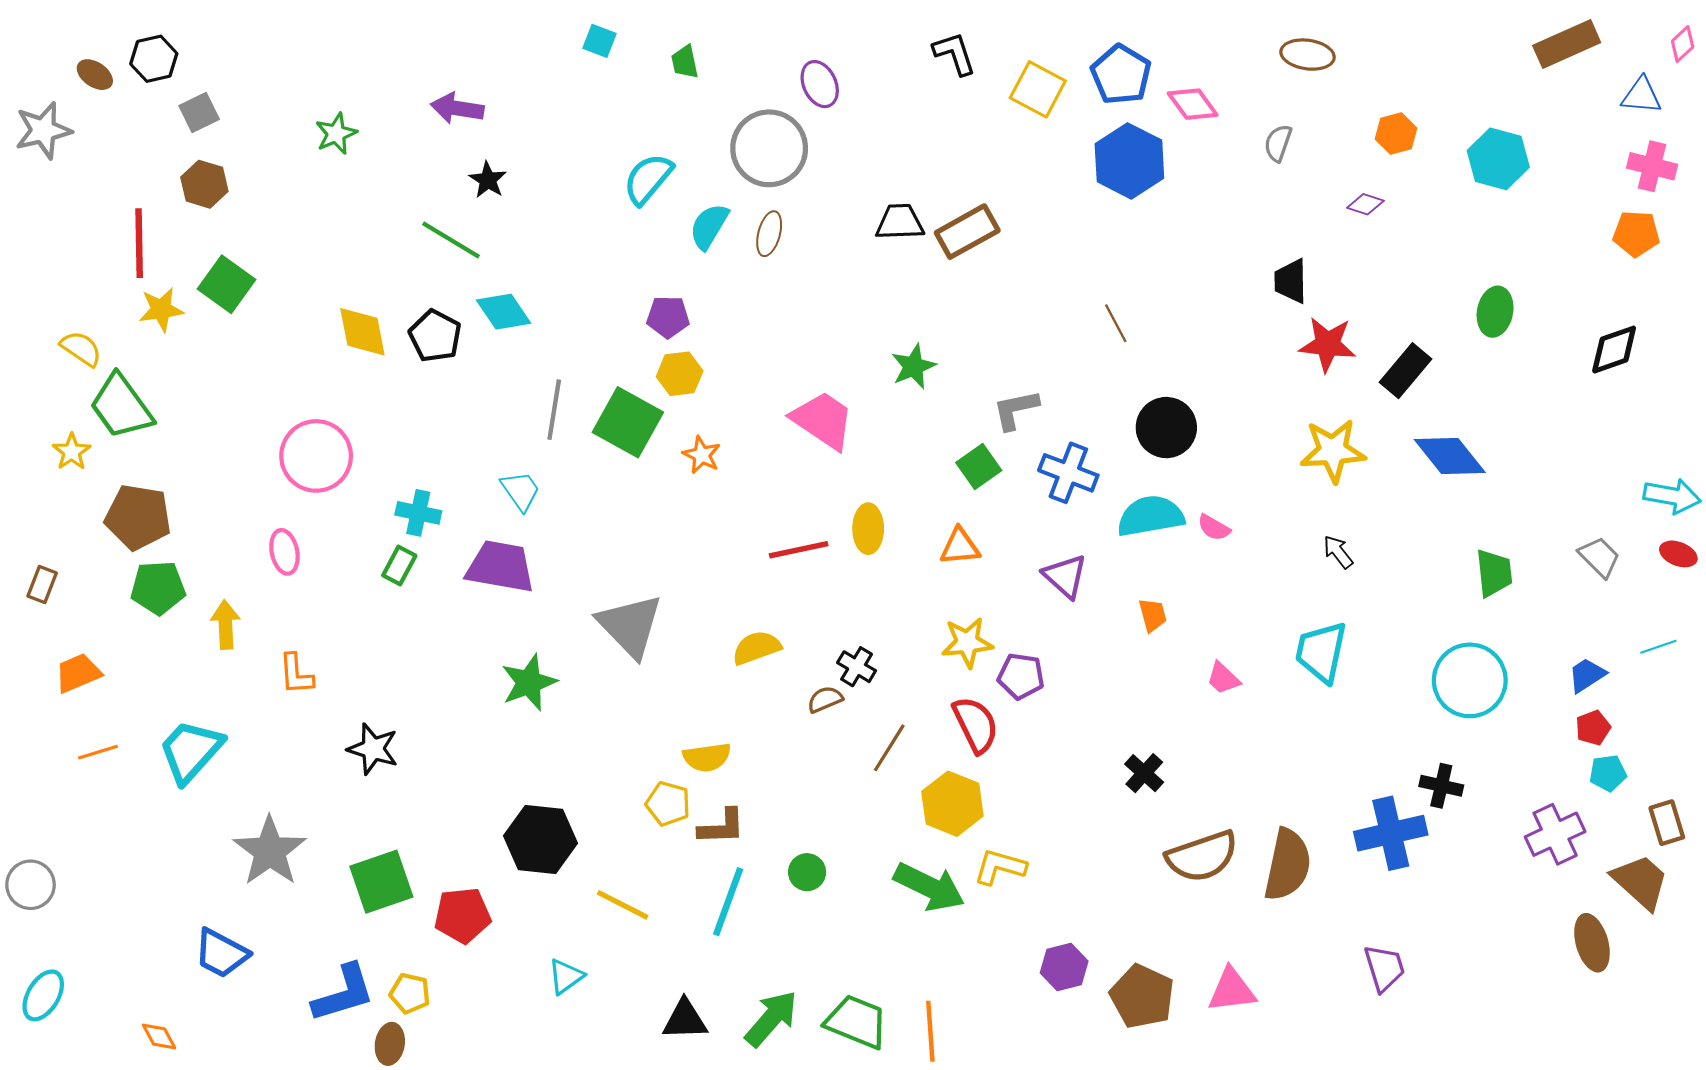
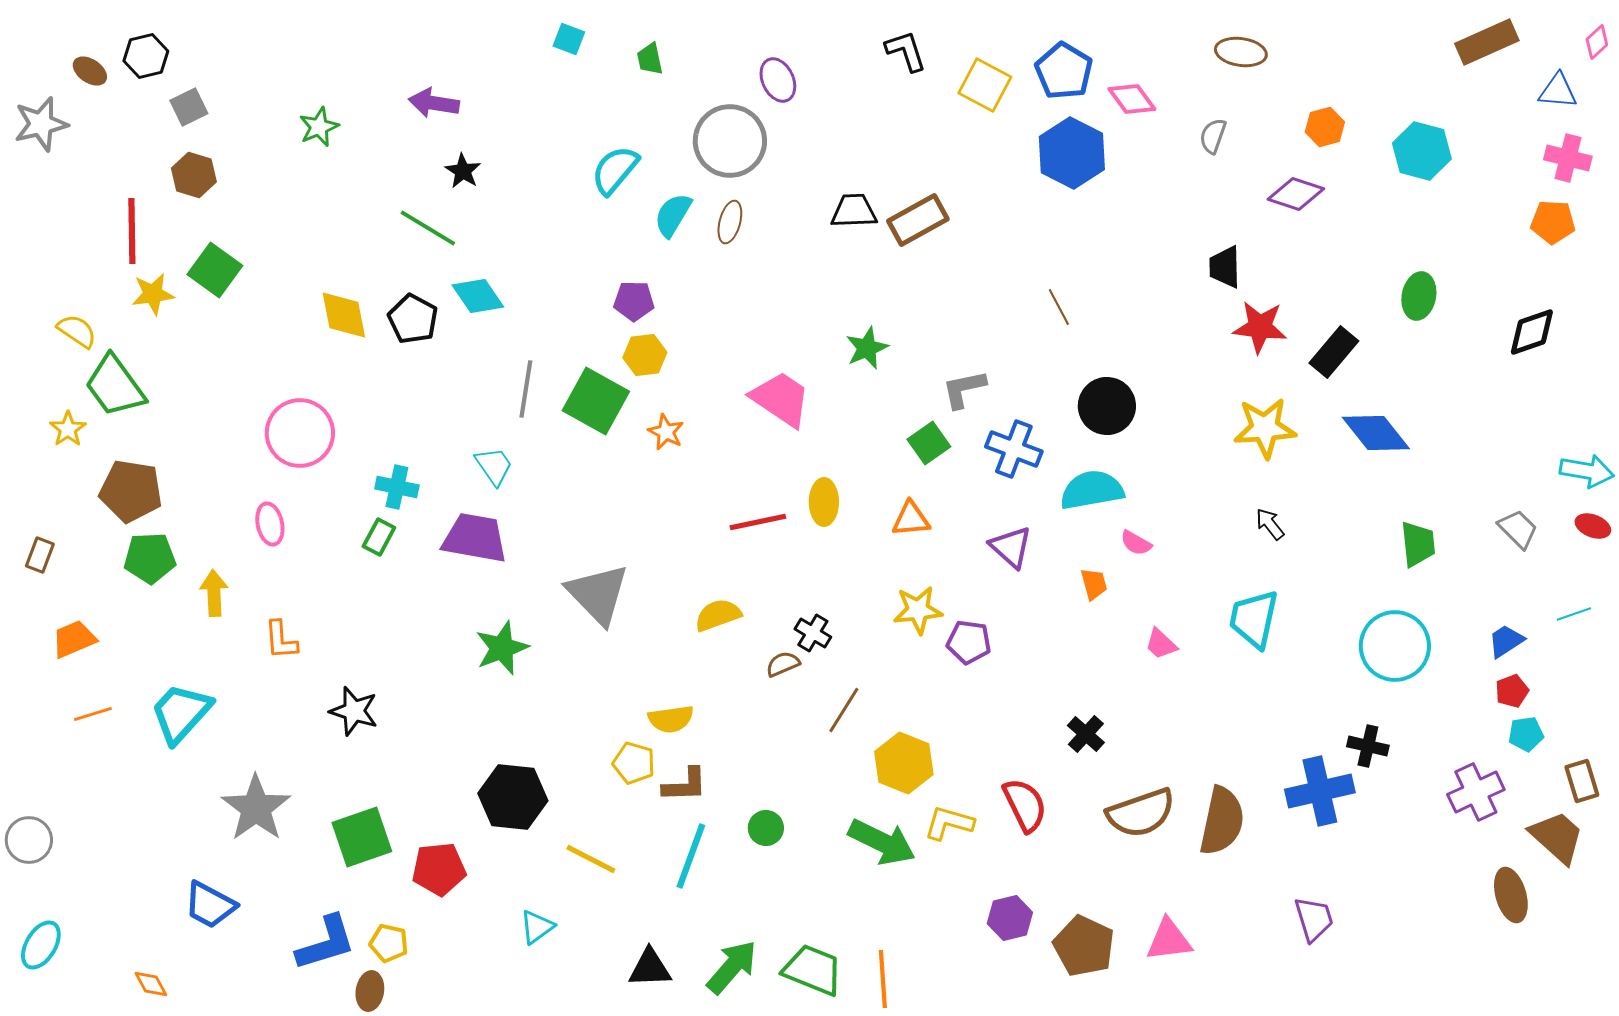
purple diamond: (1365, 204) -> (1296, 194), size x1.6
pink semicircle: (1214, 528) -> (1136, 543), moved
red semicircle: (976, 725) -> (1025, 805), moved

